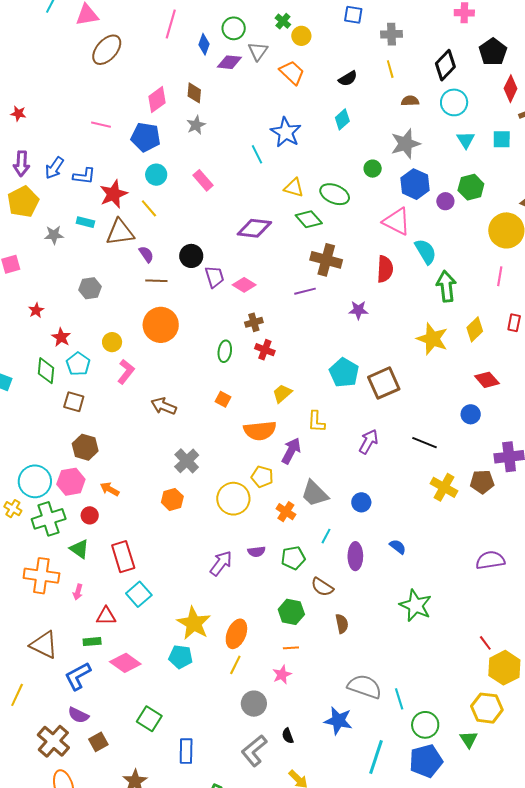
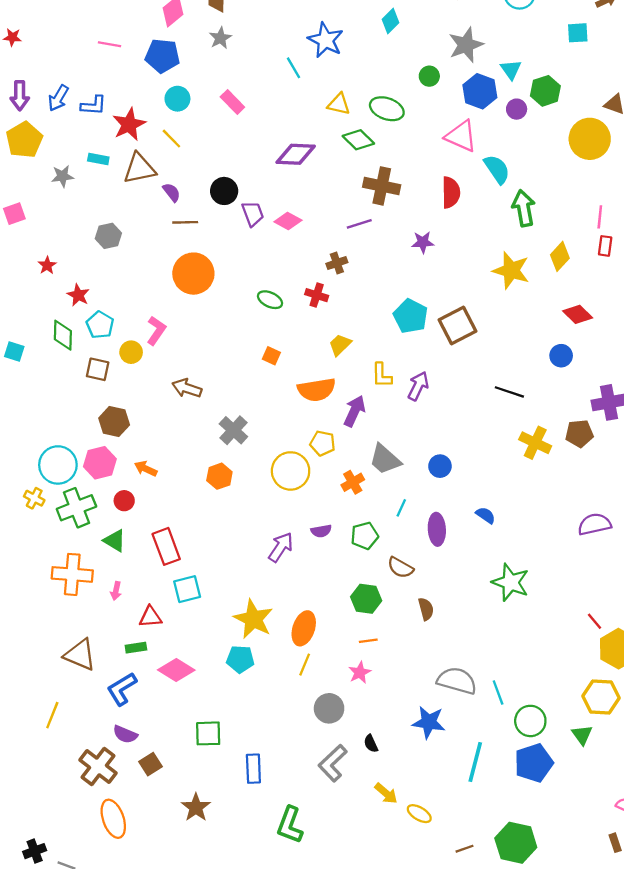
cyan triangle: (466, 140) -> (511, 69), moved
pink line: (500, 276) -> (600, 217), moved
brown cross: (254, 322) -> (337, 263), moved
yellow circle: (112, 342) -> (131, 352), moved
green ellipse: (225, 351) -> (270, 300), turned -70
brown arrow: (164, 406) -> (187, 388), moved
purple arrow: (369, 442) -> (418, 386), moved
orange cross: (286, 512) -> (353, 482), turned 30
cyan square: (139, 594) -> (187, 589), turned 30
green square: (149, 719) -> (208, 733), turned -30

